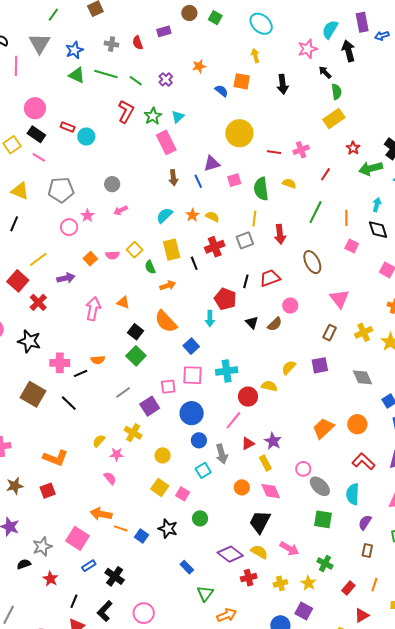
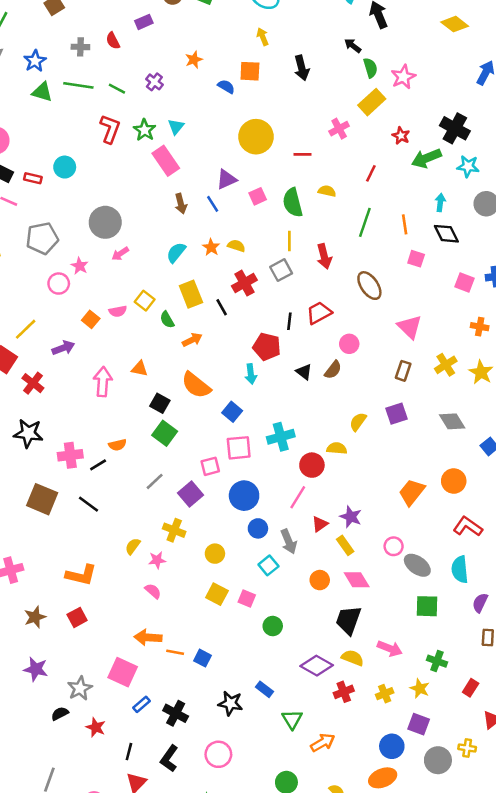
pink star: (308, 49) -> (403, 77), moved
red rectangle: (68, 127) -> (33, 178), moved
pink cross: (301, 150) -> (339, 129), moved
gray circle: (112, 184) -> (105, 222), size x1.6
black star: (168, 529) -> (230, 703), moved

